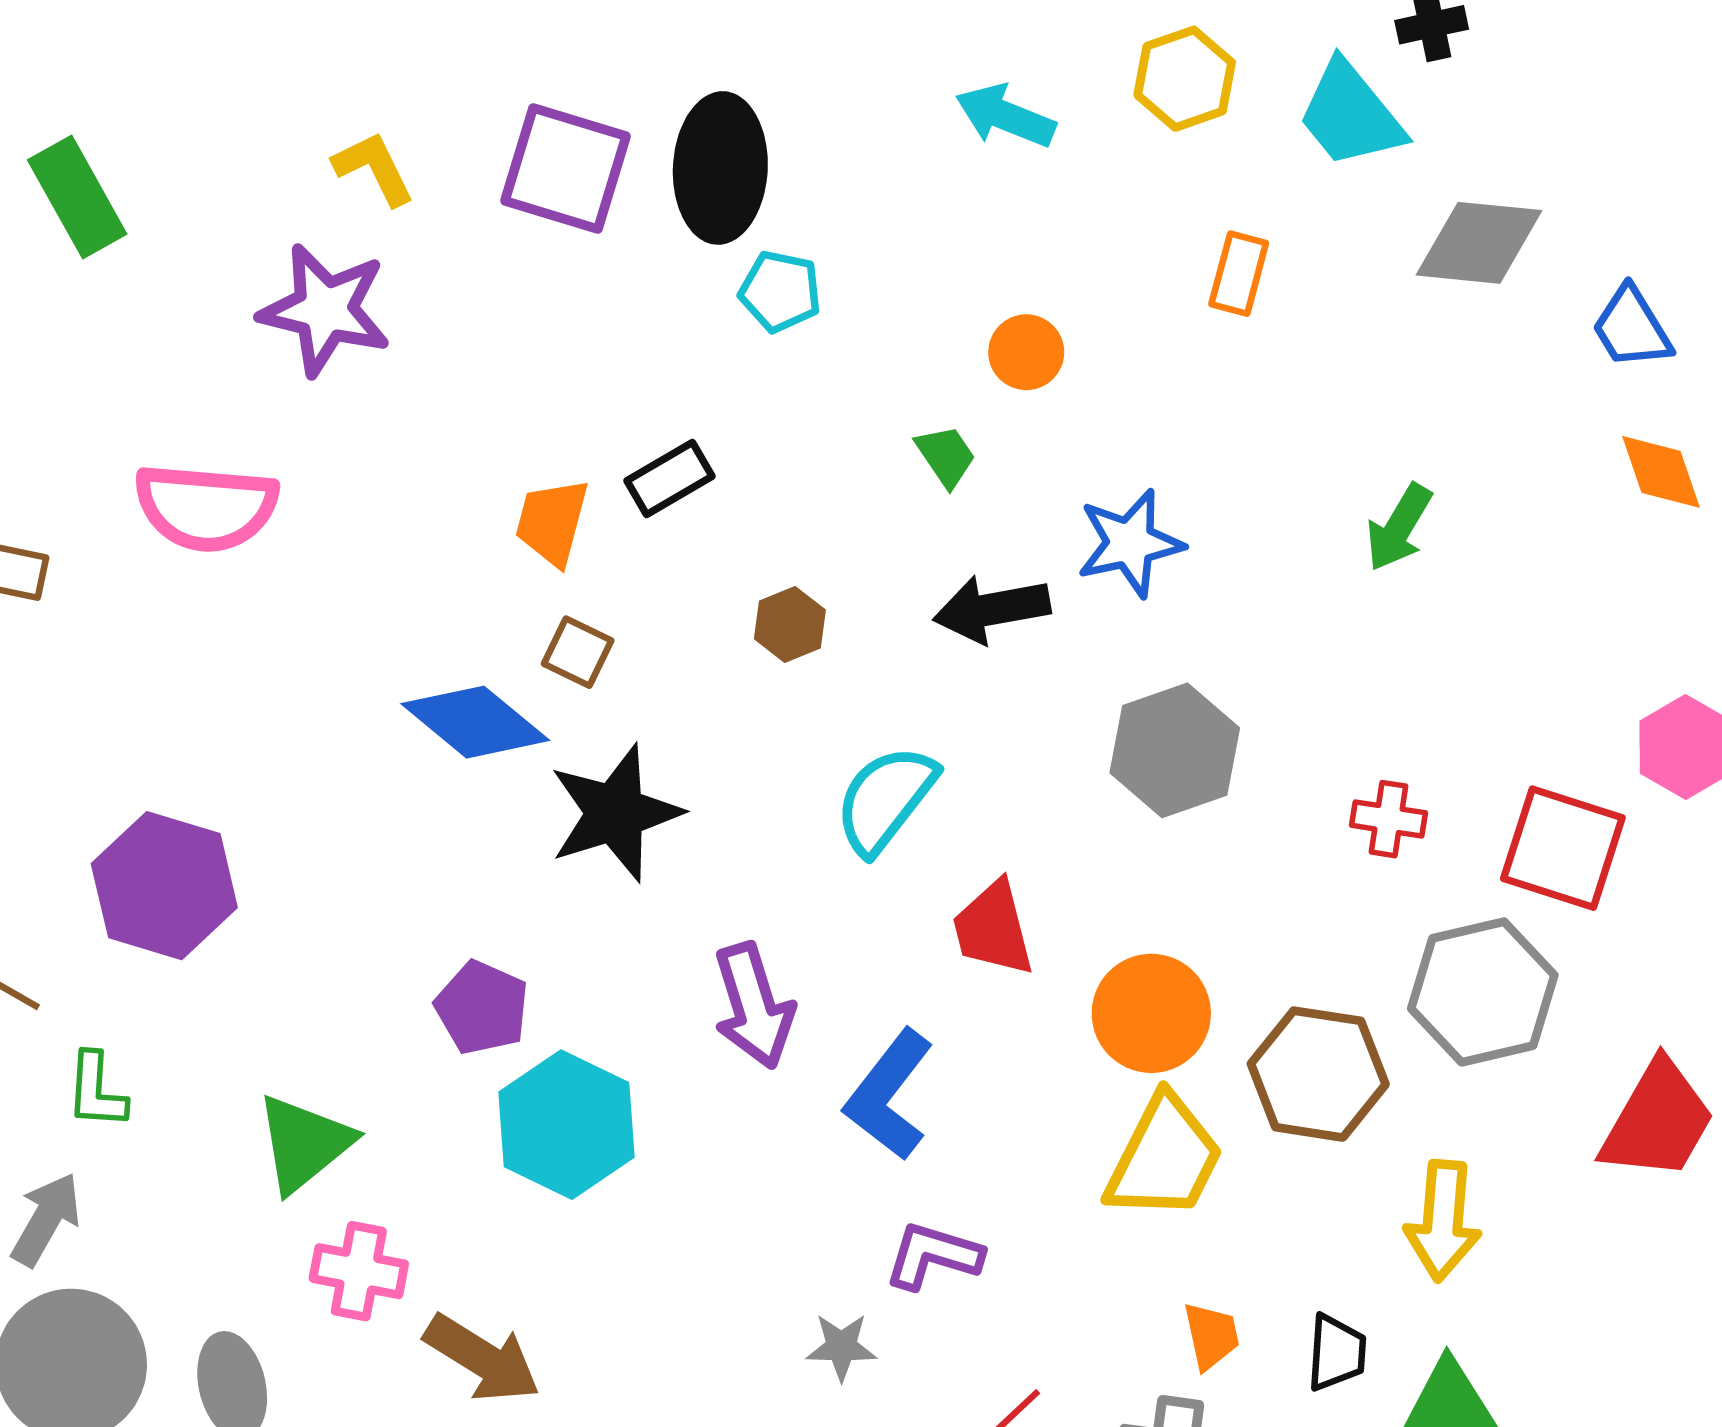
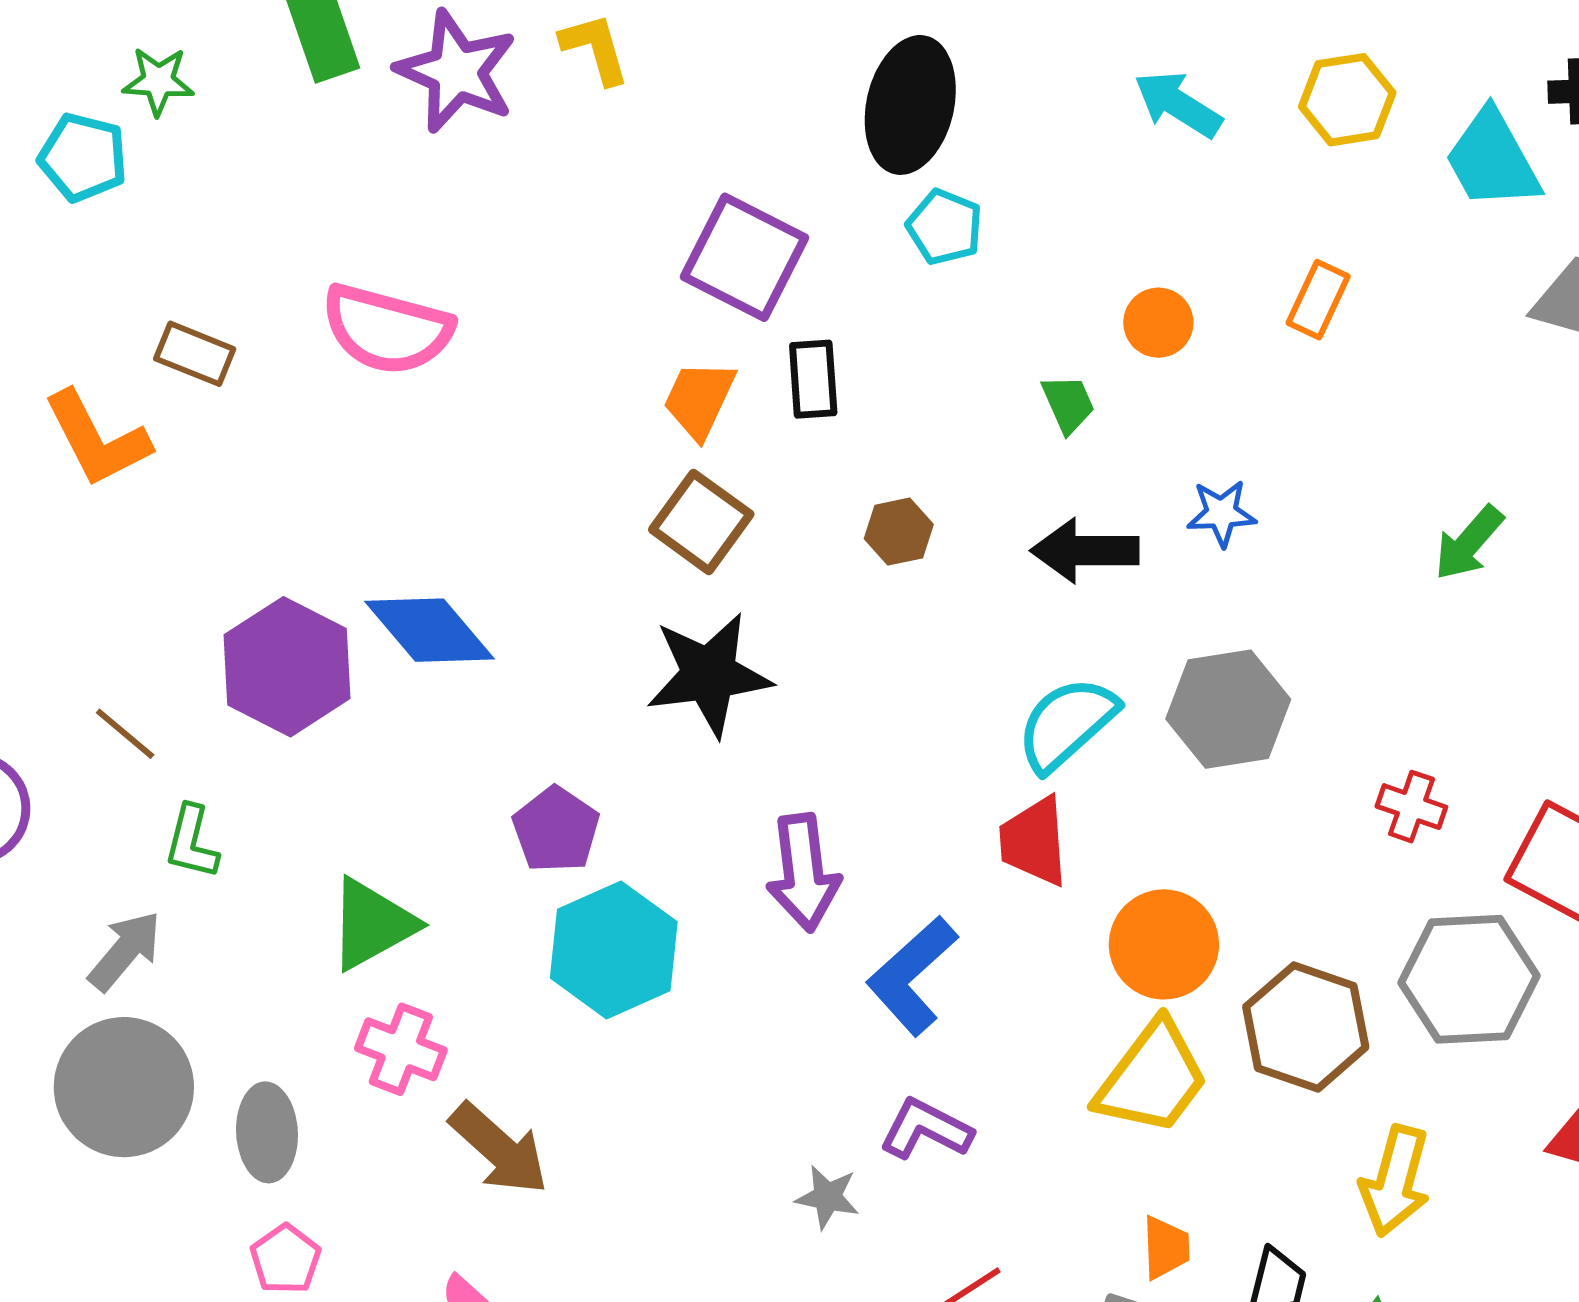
purple square: (565, 169) -> (744, 257), moved
orange rectangle: (1239, 274) -> (1318, 300), moved
purple star: (325, 310) -> (456, 71), moved
black rectangle: (669, 479) -> (813, 379), turned -74
blue star: (1130, 543) -> (1221, 513), size x0.7
brown square: (578, 652) -> (701, 522), size x1.5
blue diamond: (475, 722) -> (429, 630), moved
cyan semicircle: (885, 799) -> (1067, 724), moved

